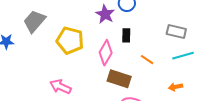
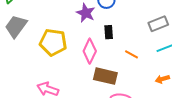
gray rectangle: (176, 31) -> (158, 24), turned -30

